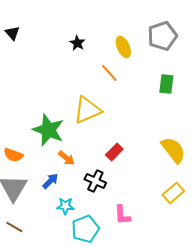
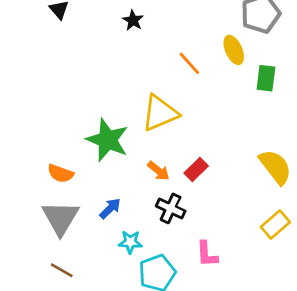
black star: (77, 43) -> (133, 20), moved
yellow ellipse: (123, 47) -> (234, 50), moved
orange arrow: (66, 158) -> (159, 171), moved

